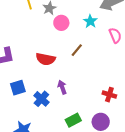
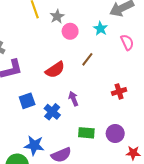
red semicircle: (46, 59) -> (55, 70), turned -42
red cross: (109, 95) -> (119, 91), moved, turned -32
green rectangle: (73, 120) -> (86, 133), turned 35

